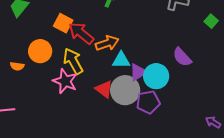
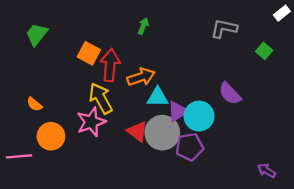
red arrow: (81, 33) -> (110, 65), turned 56
orange circle: (40, 51) -> (51, 136), moved
orange semicircle: (17, 66) -> (34, 104), turned 32
pink star: (65, 81) -> (91, 122), turned 30

